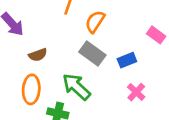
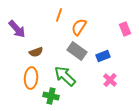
pink rectangle: (156, 35) -> (125, 29), moved, turned 32

